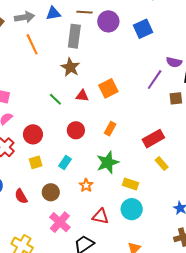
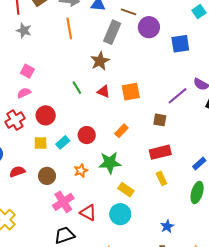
brown square: (176, 98) -> (160, 120), moved
red circle: (76, 130) -> (87, 135), moved
cyan rectangle: (65, 162) -> (63, 142), moved
orange star: (86, 185) -> (81, 171), moved
red semicircle: (21, 196) -> (17, 172), turned 84
pink cross: (60, 222) -> (63, 202), moved

